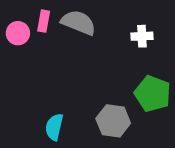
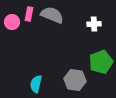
green pentagon: (153, 94) -> (101, 62), turned 30

